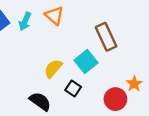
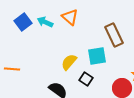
cyan arrow: (25, 21) -> (45, 22), turned 91
cyan square: (86, 61) -> (97, 56), turned 30

